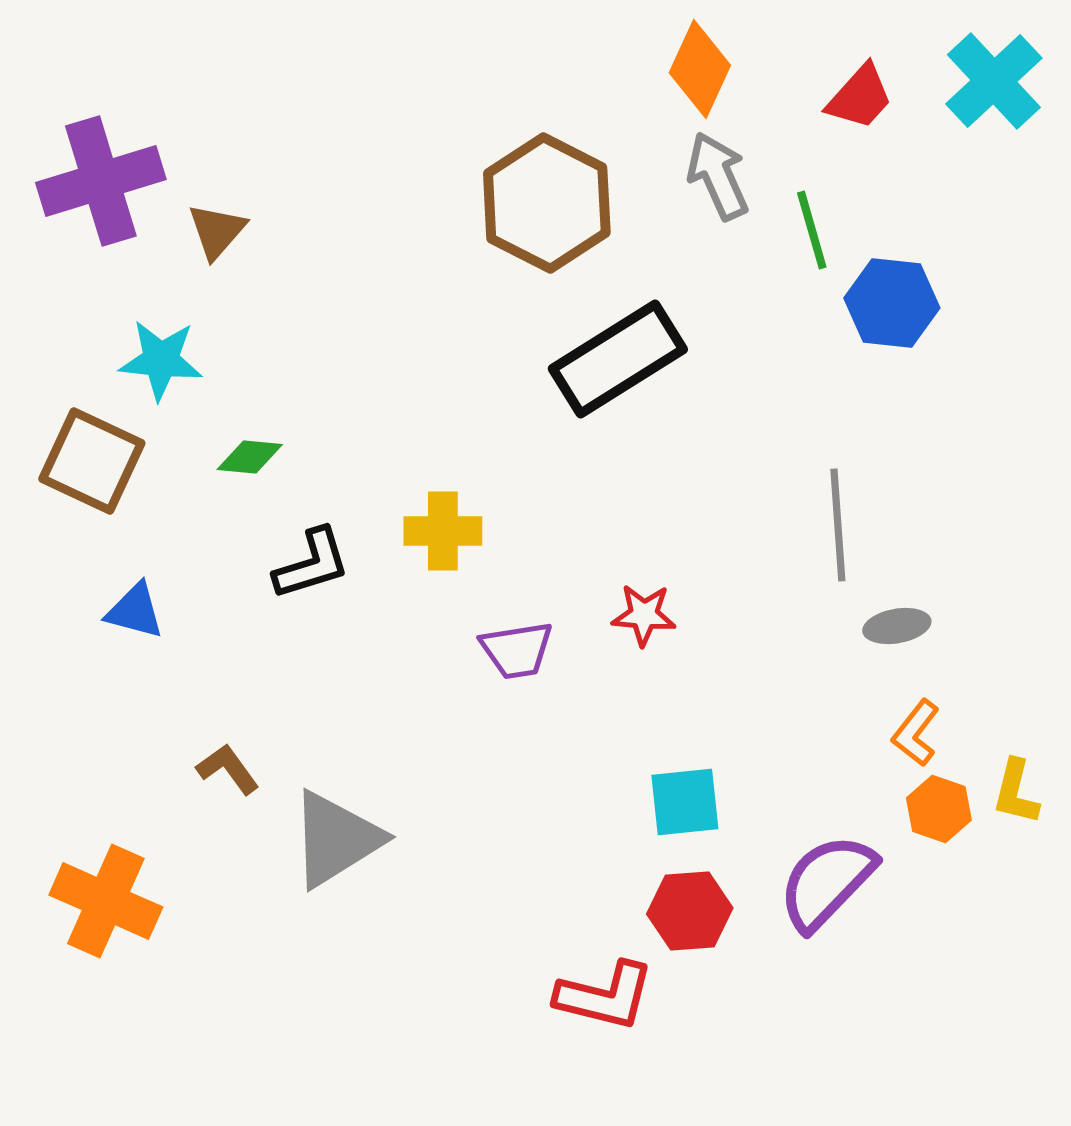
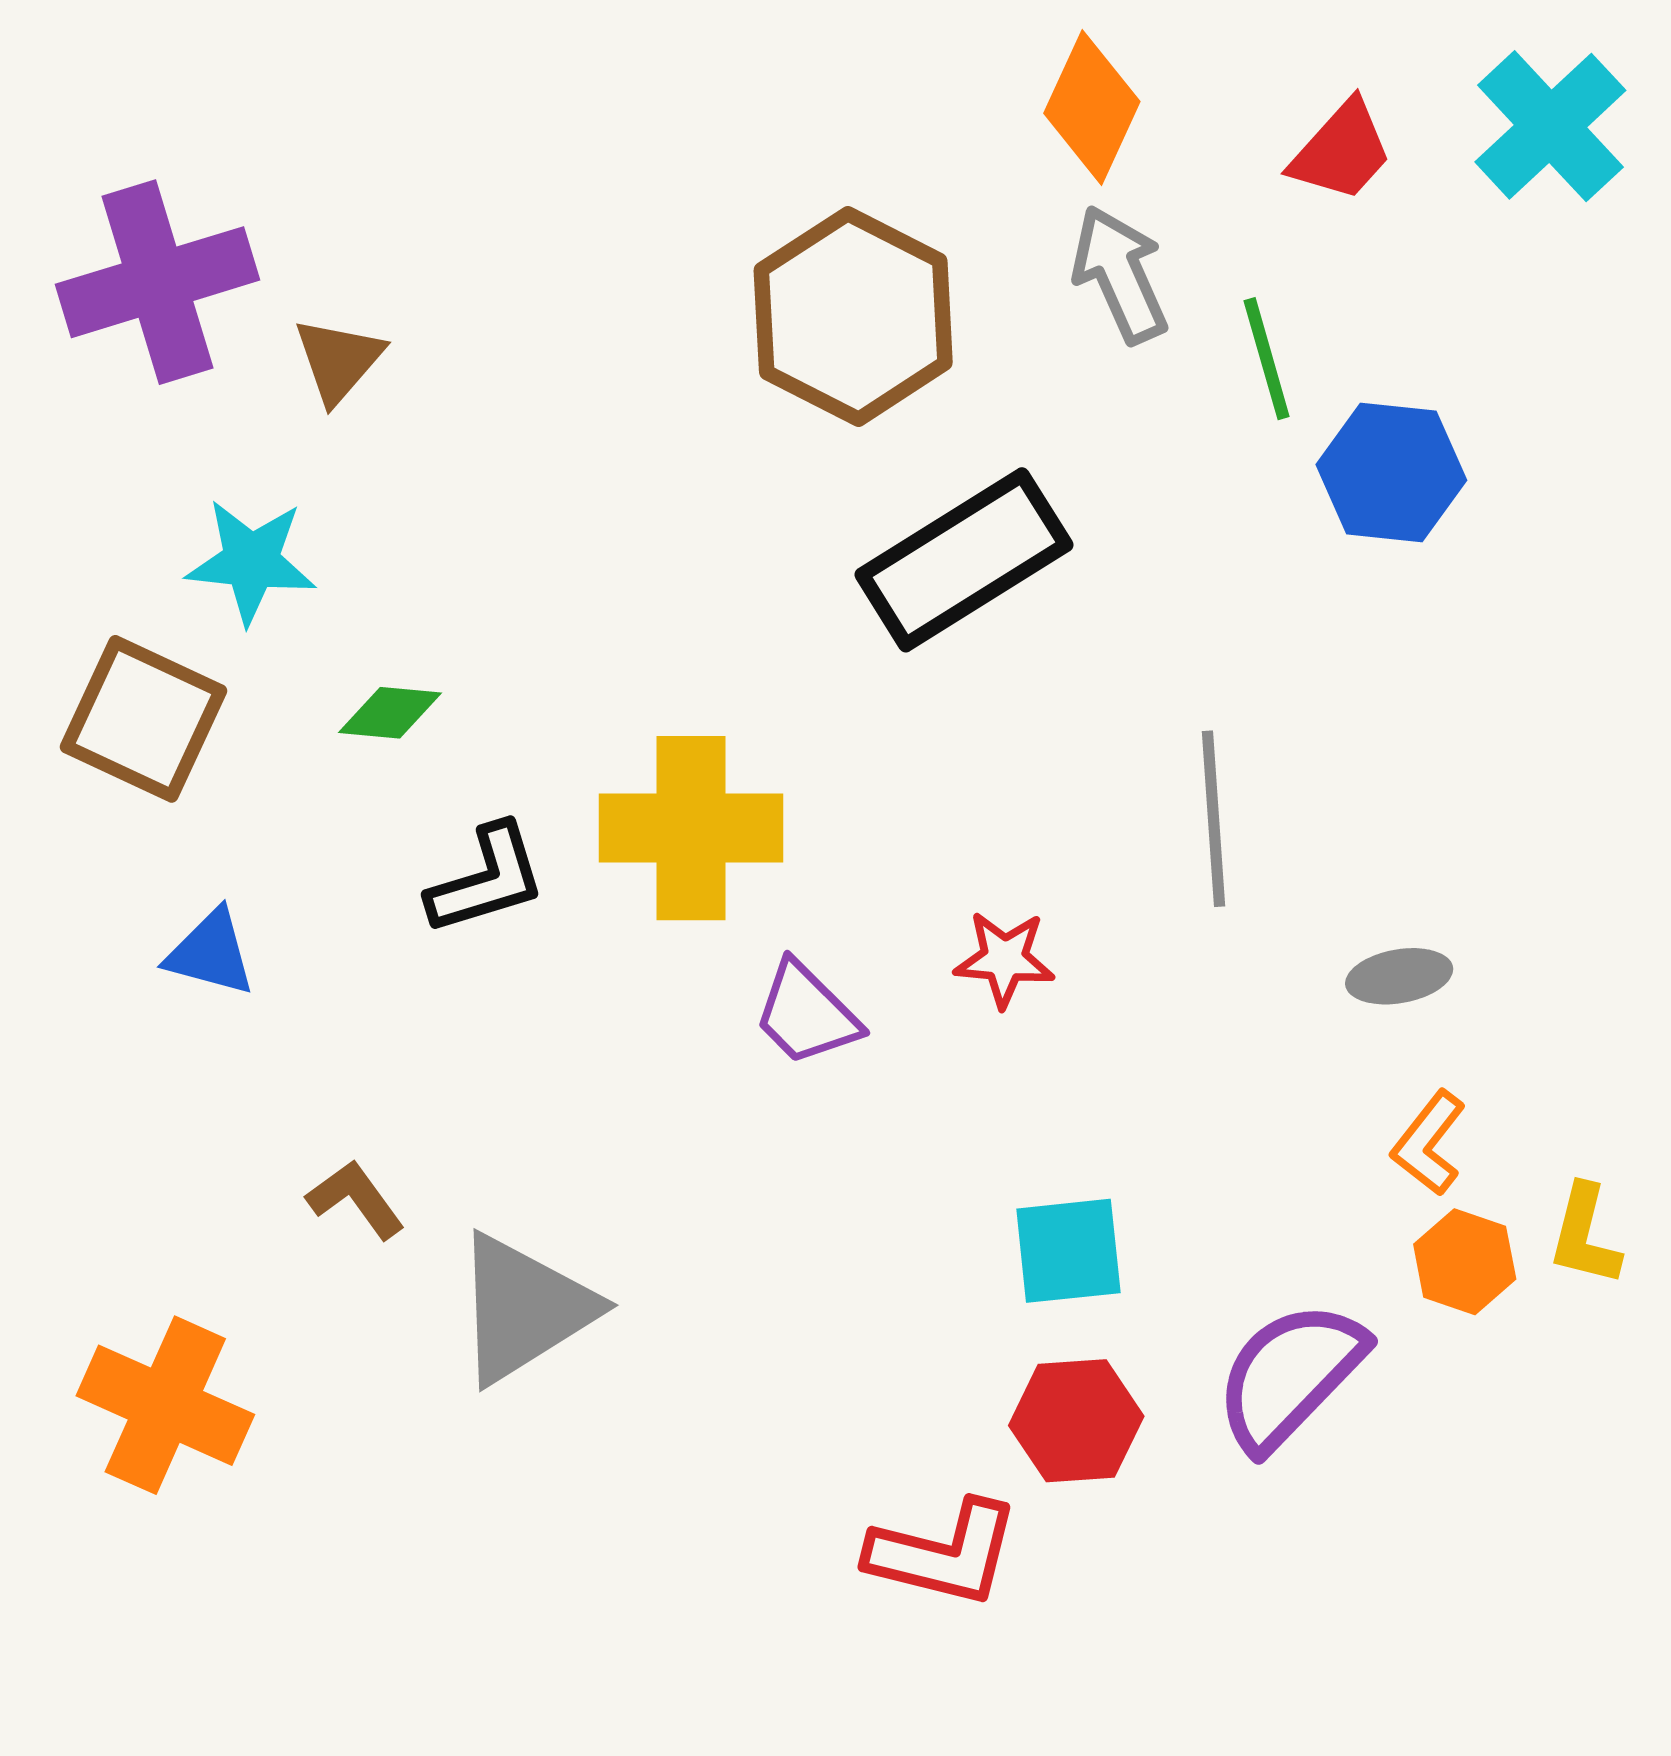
gray line: (838, 525) -> (1214, 819), moved
yellow cross: (443, 531) -> (691, 828), size x1.5
purple trapezoid: (517, 650) -> (806, 1014), turned 54

